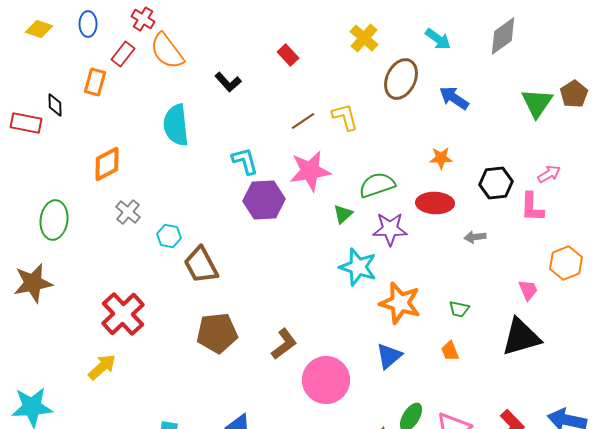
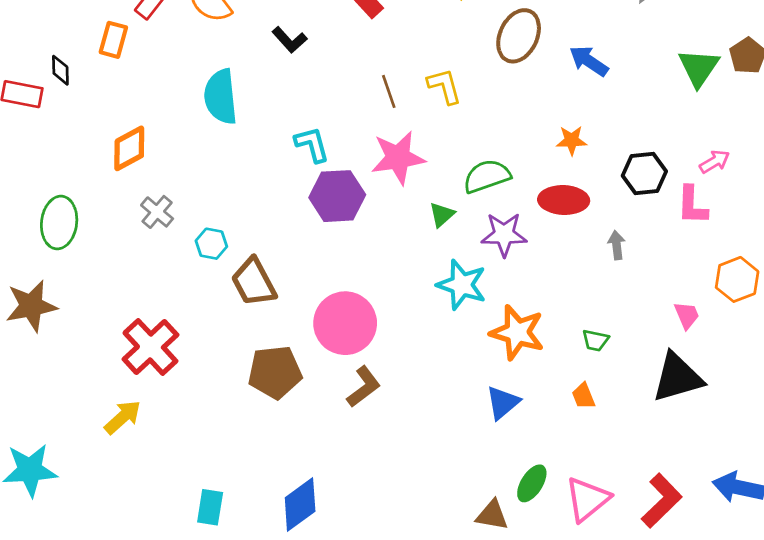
brown line: (303, 121) -> (389, 91), turned -75
gray arrow: (475, 237) -> (617, 245), turned 90
pink circle: (326, 380) -> (345, 323), moved

